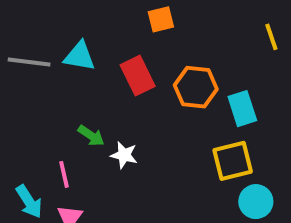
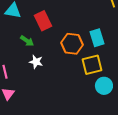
orange hexagon: (196, 87) -> (72, 44), moved
green arrow: (91, 136) -> (27, 41), moved

